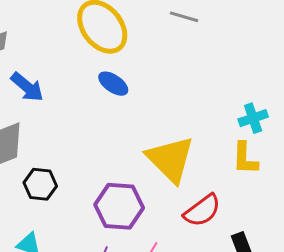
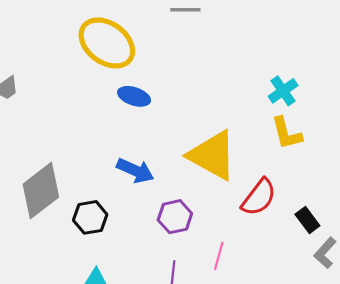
blue arrow: (27, 87) -> (135, 171), moved
purple hexagon: (119, 206) -> (175, 217), size x0.7

